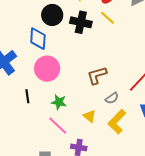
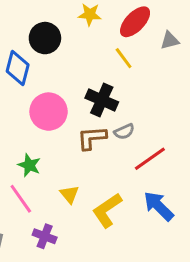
black cross: (81, 22) -> (102, 100), moved
pink circle: (47, 69) -> (49, 112), moved
gray semicircle: (112, 98) -> (124, 132), moved

